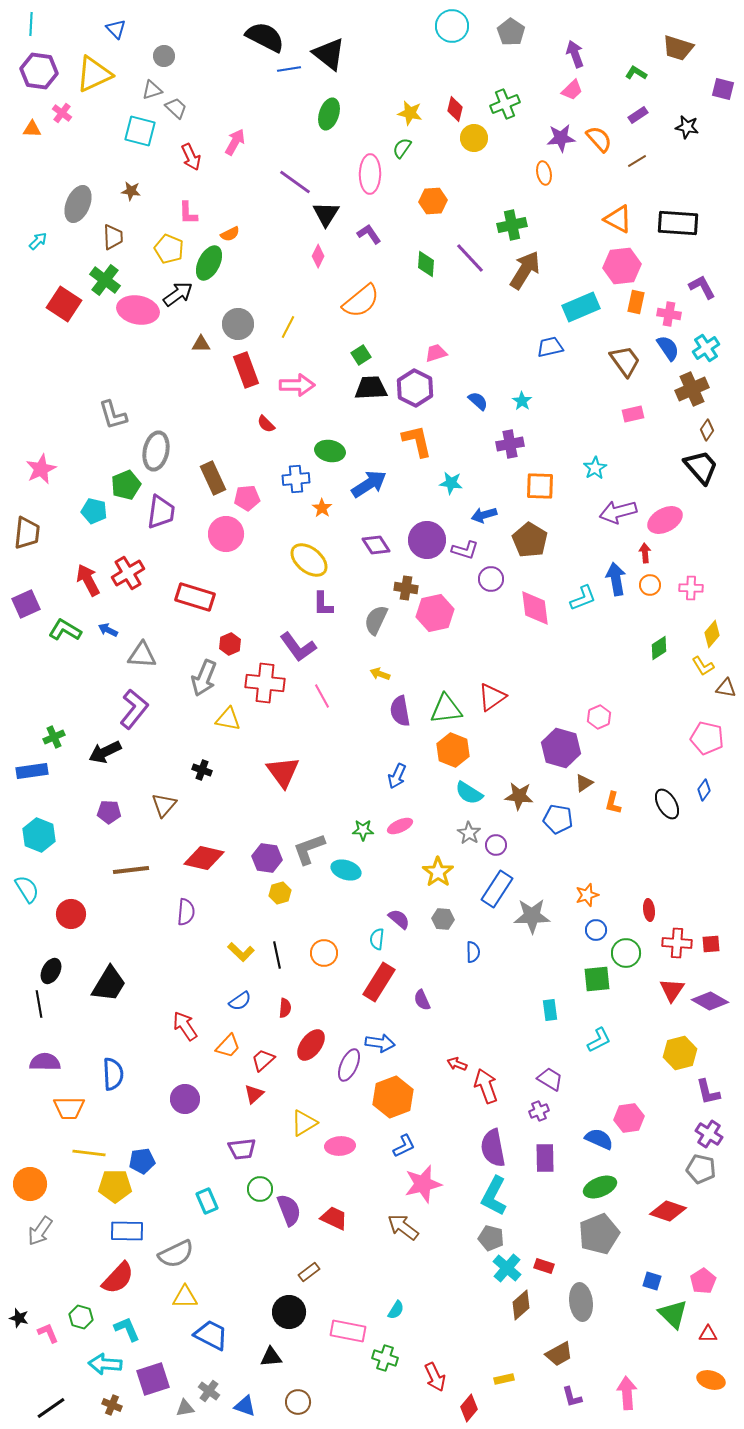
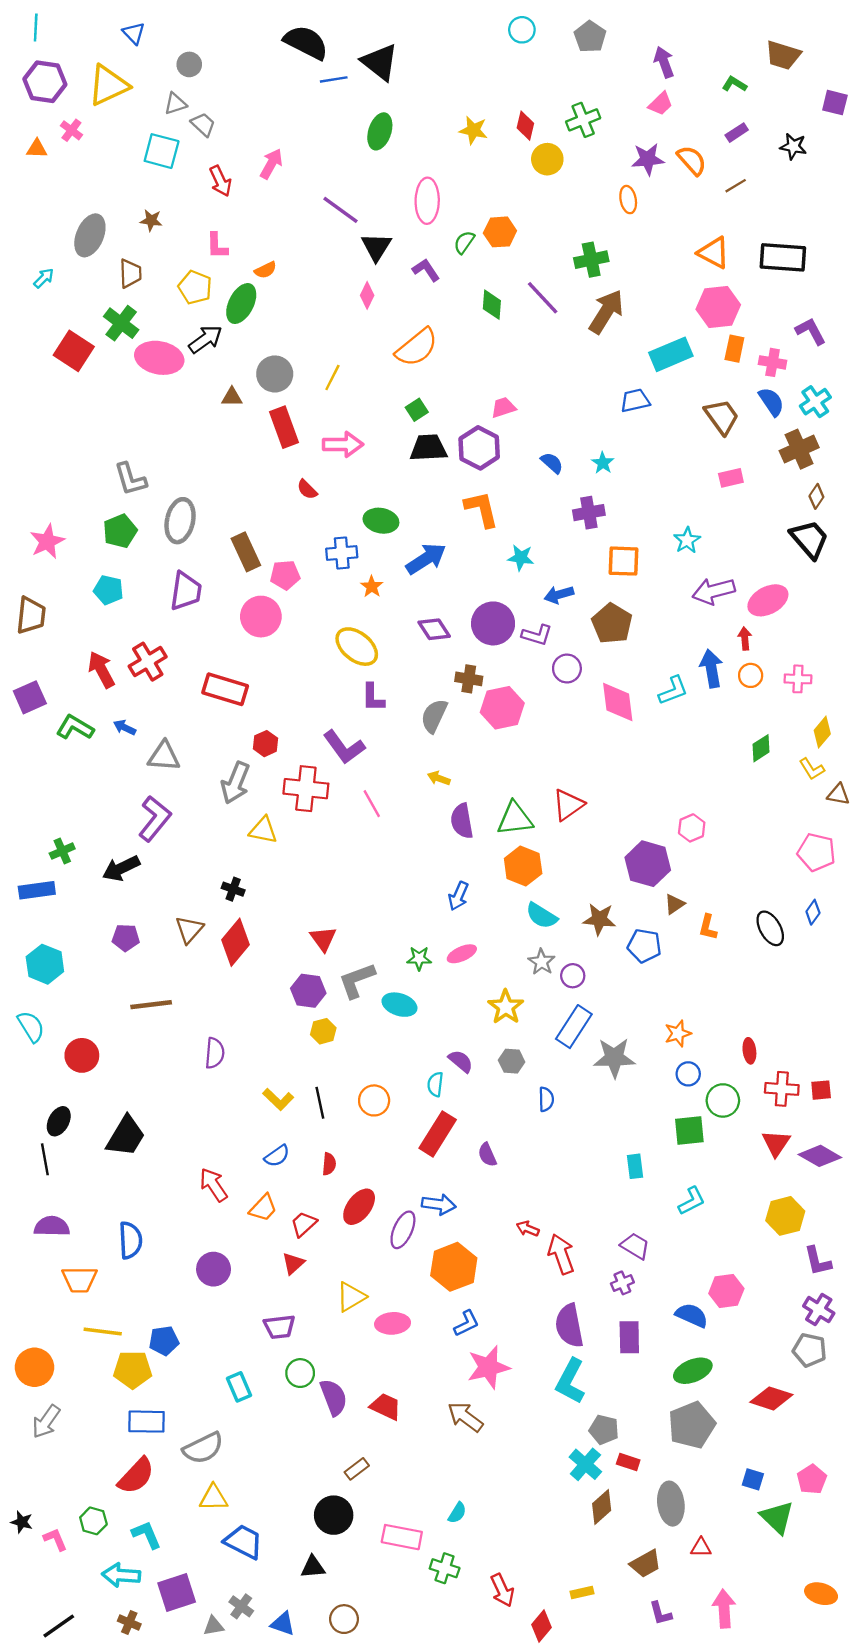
cyan circle: (452, 26) -> (522, 30), size x0.7
green semicircle: (402, 148) -> (464, 242), moved
green pentagon: (126, 485) -> (120, 531), moved
red triangle: (283, 772) -> (323, 939), moved, size x0.7
red diamond: (204, 858) -> (235, 942), moved, turned -63
gray pentagon: (491, 1238) -> (604, 1430), moved
red triangle: (708, 1334) -> (701, 1547), moved

